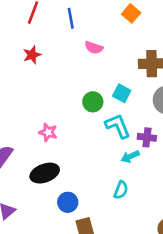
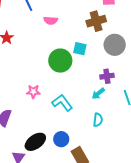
green circle: (93, 102) -> (60, 61), size x1.5
cyan L-shape: (118, 126) -> (62, 103), moved
black ellipse: (45, 173) -> (35, 142), moved

